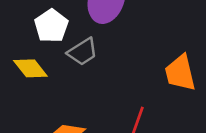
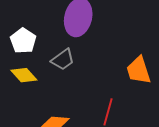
white pentagon: (51, 26) -> (23, 41), moved

